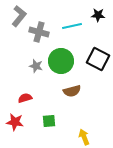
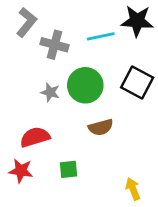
black star: (98, 15) -> (137, 21), size x1.6
red semicircle: (25, 98) -> (35, 137), size x1.5
yellow arrow: (84, 137) -> (133, 189), moved

